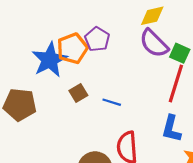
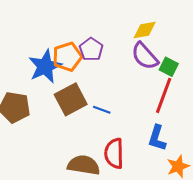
brown square: (78, 93) -> (71, 99), size x1.8

